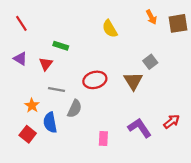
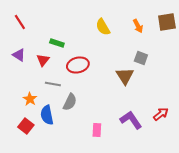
orange arrow: (151, 17) -> (138, 26), moved
gray square: (150, 62) -> (141, 58), turned -32
red ellipse: (95, 80) -> (78, 65), moved

